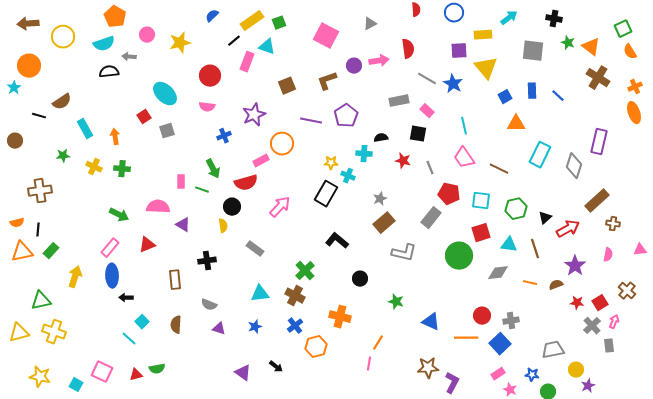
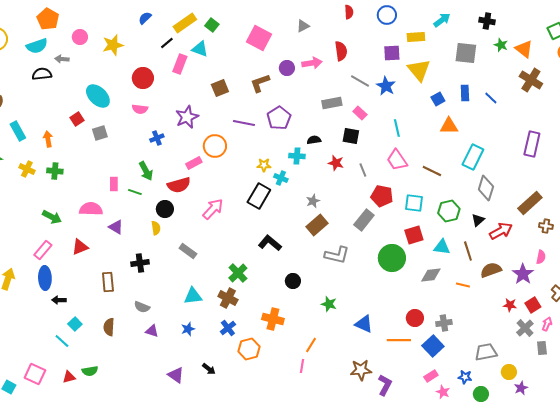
green square: (279, 23) -> (212, 25), turned -32
gray diamond: (574, 166) -> (486, 188), moved
purple star: (575, 266) -> (523, 274), moved
brown semicircle: (556, 285) -> (491, 270), moved, size x1.5

